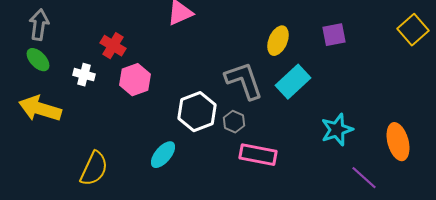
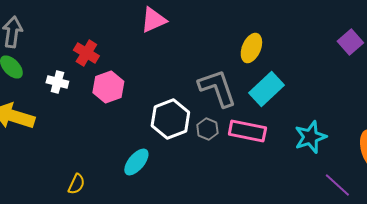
purple square: (334, 35) -> (350, 42), moved, turned -30
pink rectangle: (258, 155) -> (247, 131), moved
yellow semicircle: (94, 169) -> (76, 184), moved, size x0.6

